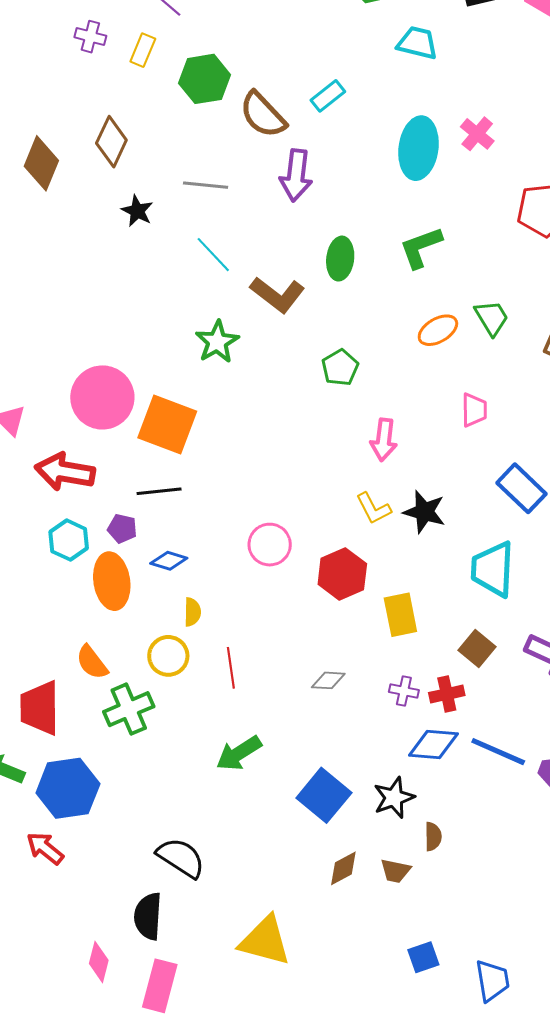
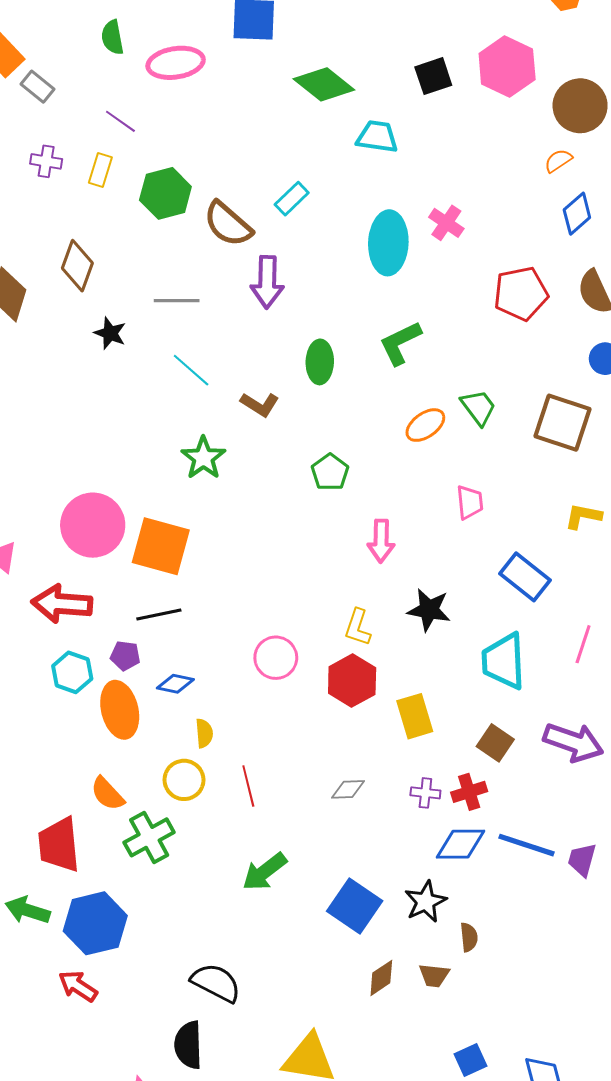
brown L-shape: (277, 295) -> (260, 404), size x0.7
yellow L-shape: (373, 508) -> (358, 627), moved, turned 51

